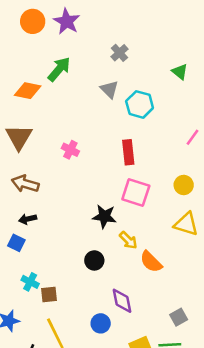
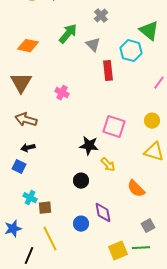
green arrow: (59, 69) -> (68, 34), moved
green triangle: (180, 72) -> (149, 31), size x1.5
cyan hexagon: (140, 104) -> (131, 51), moved
red rectangle: (128, 152) -> (108, 71), moved
orange semicircle: (151, 262) -> (136, 189), moved
blue circle: (101, 323) -> (81, 224), moved

